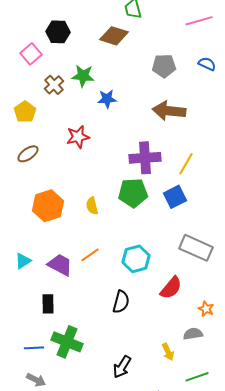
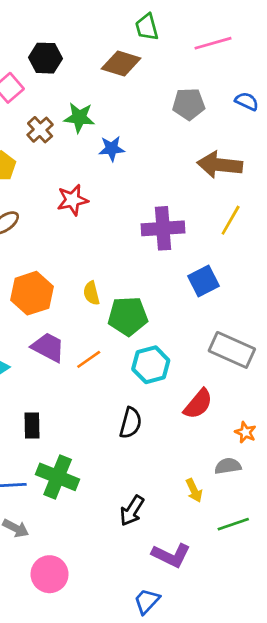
pink line: (199, 21) -> (213, 43), moved
brown arrow: (169, 111) -> (220, 165), moved
yellow line: (186, 164) -> (231, 220), moved
green pentagon: (133, 193) -> (128, 316), moved
purple trapezoid: (60, 265) -> (48, 347), moved

